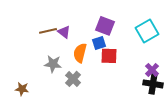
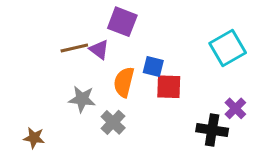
purple square: (105, 26) -> (122, 22), moved
blue square: (99, 43) -> (153, 67), turned 32
black cross: (153, 84) -> (212, 130), moved

